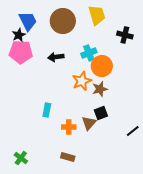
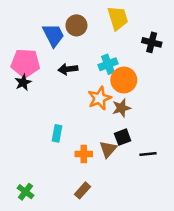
blue trapezoid: (28, 21) -> (53, 35), moved
brown circle: (63, 21) -> (76, 25), size x0.7
black star: (19, 35) -> (23, 82), moved
black line: (133, 131) -> (148, 154), moved, turned 32
brown rectangle: (68, 157) -> (83, 190), turned -64

